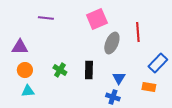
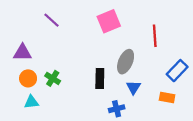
purple line: (46, 18) -> (52, 20), turned 35
gray ellipse: (112, 43) -> (126, 62), moved
green cross: (60, 70) -> (53, 78), moved
blue cross: (113, 97) -> (117, 109), moved, turned -32

